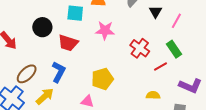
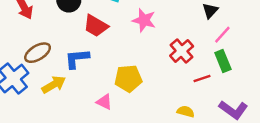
pink line: (176, 21) -> (222, 35), moved
blue L-shape: (59, 72) -> (77, 59), turned -135

